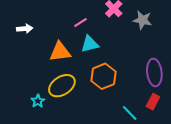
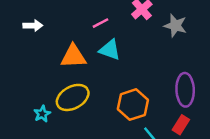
cyan triangle: (90, 44) -> (110, 50), turned 30
orange hexagon: (103, 76) -> (133, 105), moved

